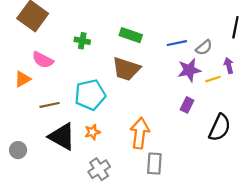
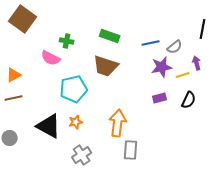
pink semicircle: (43, 60) -> (51, 58), moved
brown line: (50, 105) -> (14, 98), moved
purple rectangle: (187, 105) -> (160, 98), turned 48
black semicircle: (220, 128) -> (189, 100), moved, size x0.7

